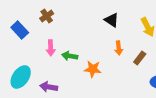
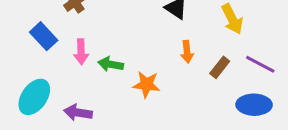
blue rectangle: (20, 30) -> (44, 36), moved

